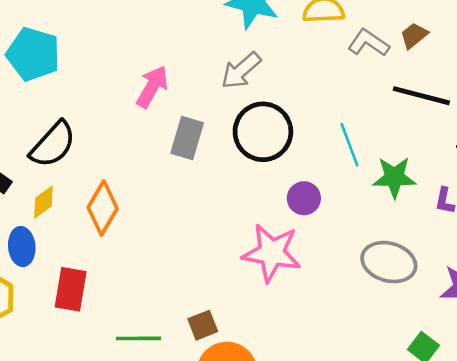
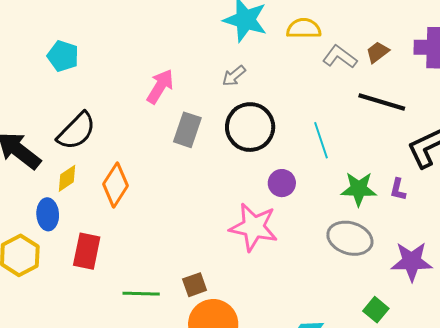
cyan pentagon: (33, 54) -> (63, 56), size x0.7
gray arrow: (241, 71) -> (234, 76), size x0.7
green star: (394, 177) -> (359, 189), moved

